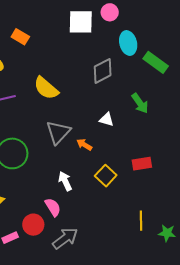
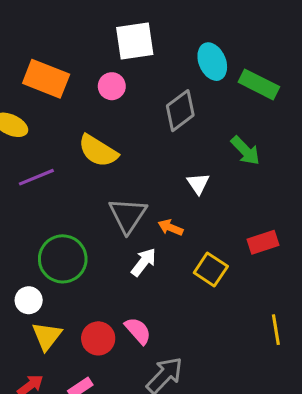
pink circle: (110, 12) -> (112, 86), moved
orange rectangle: (20, 37) -> (46, 79), size x1.6
white triangle: (107, 119) -> (198, 184), turned 49
white arrow: (65, 181) -> (144, 262), moved, turned 72
red circle: (33, 225) -> (98, 338), moved

